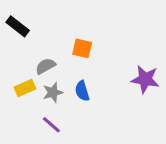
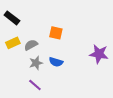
yellow rectangle: (25, 88) -> (13, 43), moved
blue semicircle: (82, 91) -> (56, 62), turned -56

